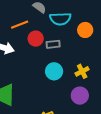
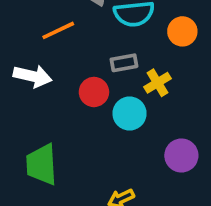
red circle: (36, 39) -> (94, 92), moved
yellow cross: (82, 71) -> (157, 83), moved

